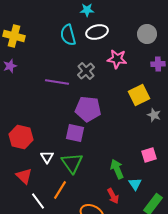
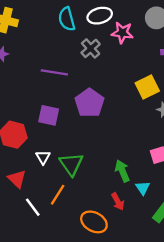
pink star: (117, 59) -> (122, 33), moved
gray cross: (86, 71) -> (91, 48), moved
purple pentagon: (88, 109) -> (89, 103), turned 30
purple square: (75, 133) -> (49, 115), moved

